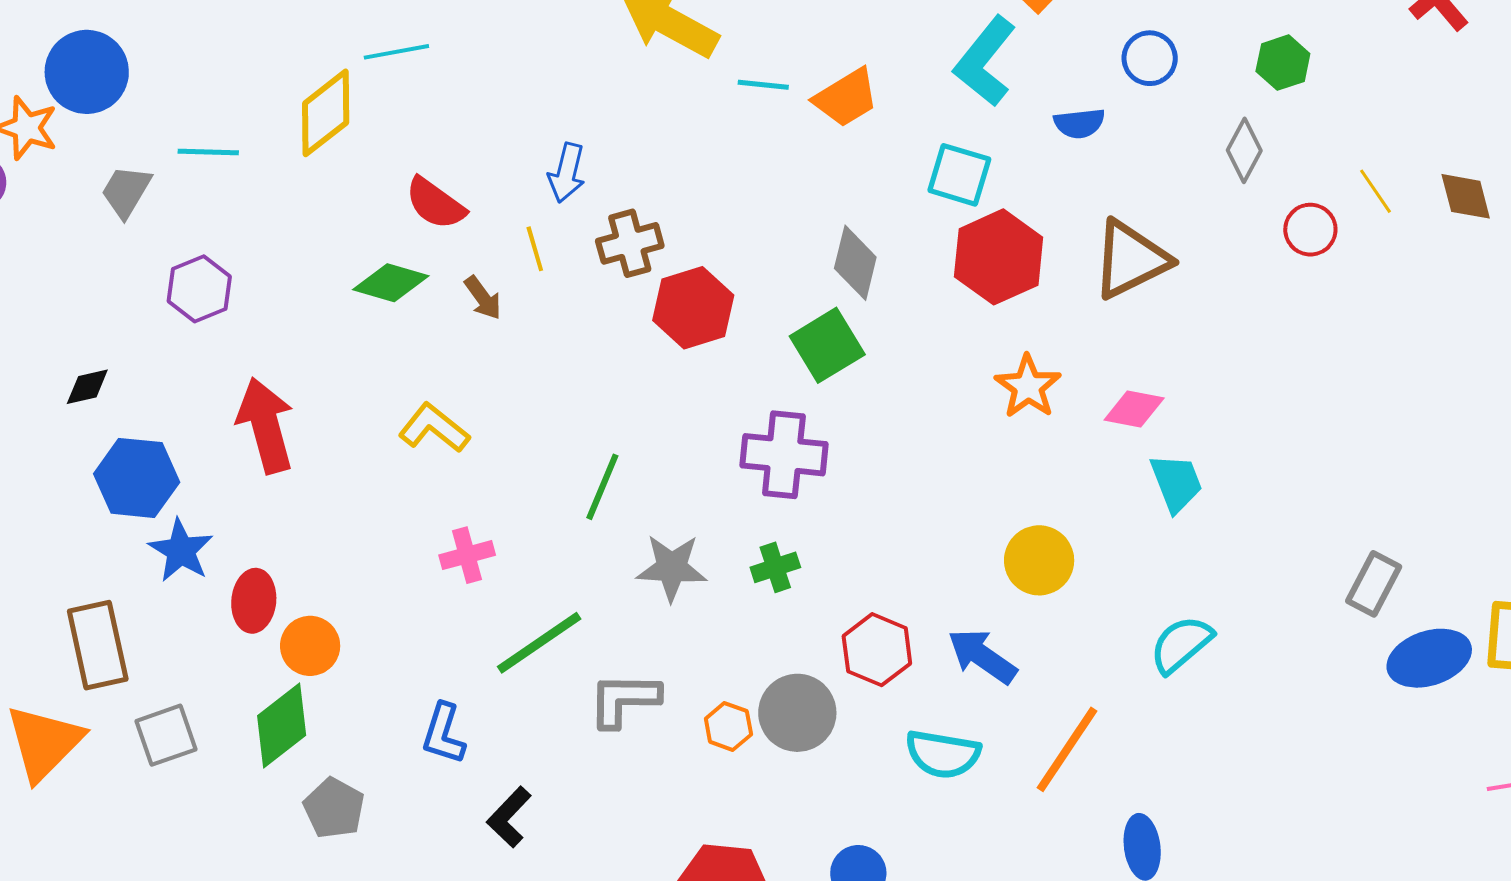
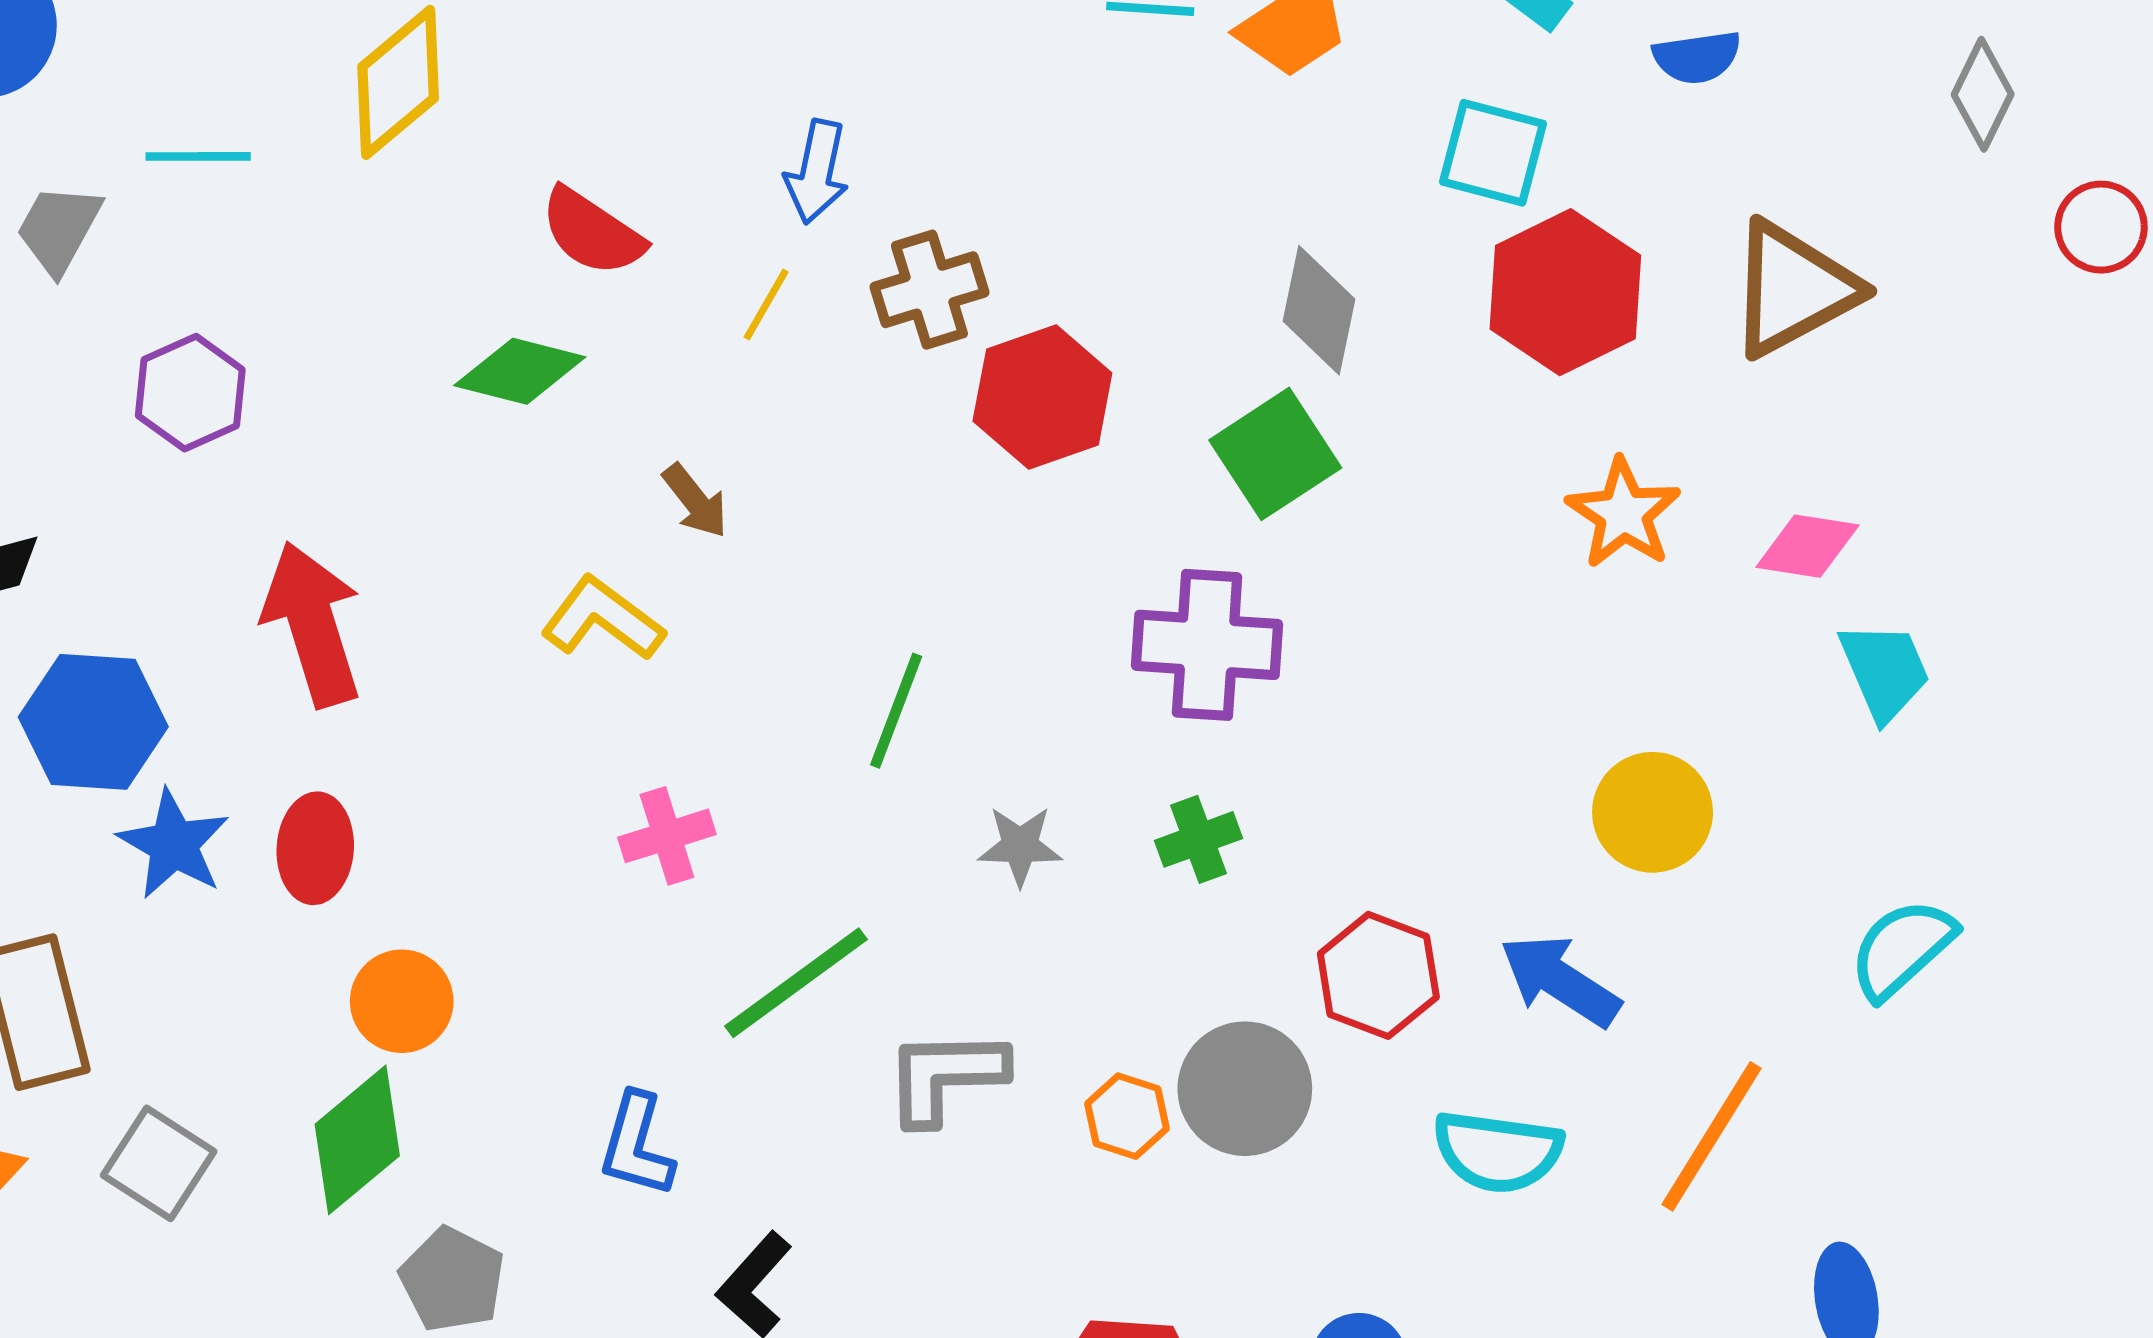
yellow line: (535, 249) -> (766, 304), turned 48
brown arrow: (483, 298) -> (695, 501), moved
gray star: (672, 568) -> (1020, 846), size x0.7
red ellipse: (254, 601) -> (315, 848), moved
gray square: (166, 735) -> (159, 1163), turned -36

